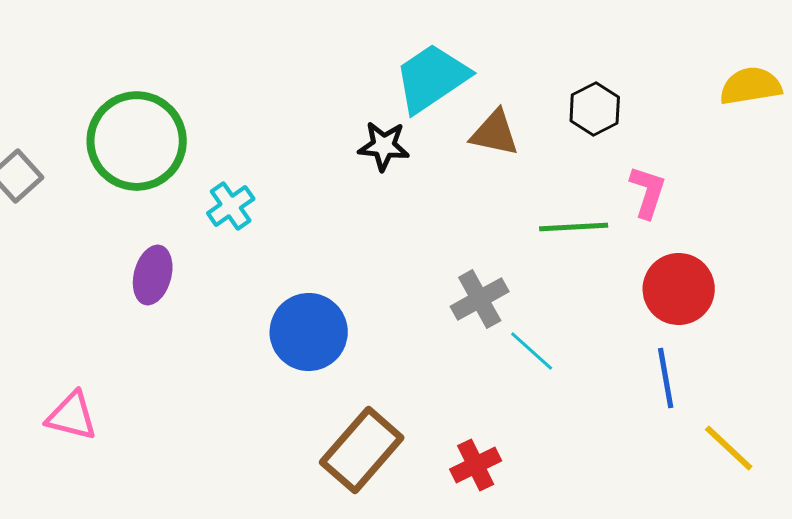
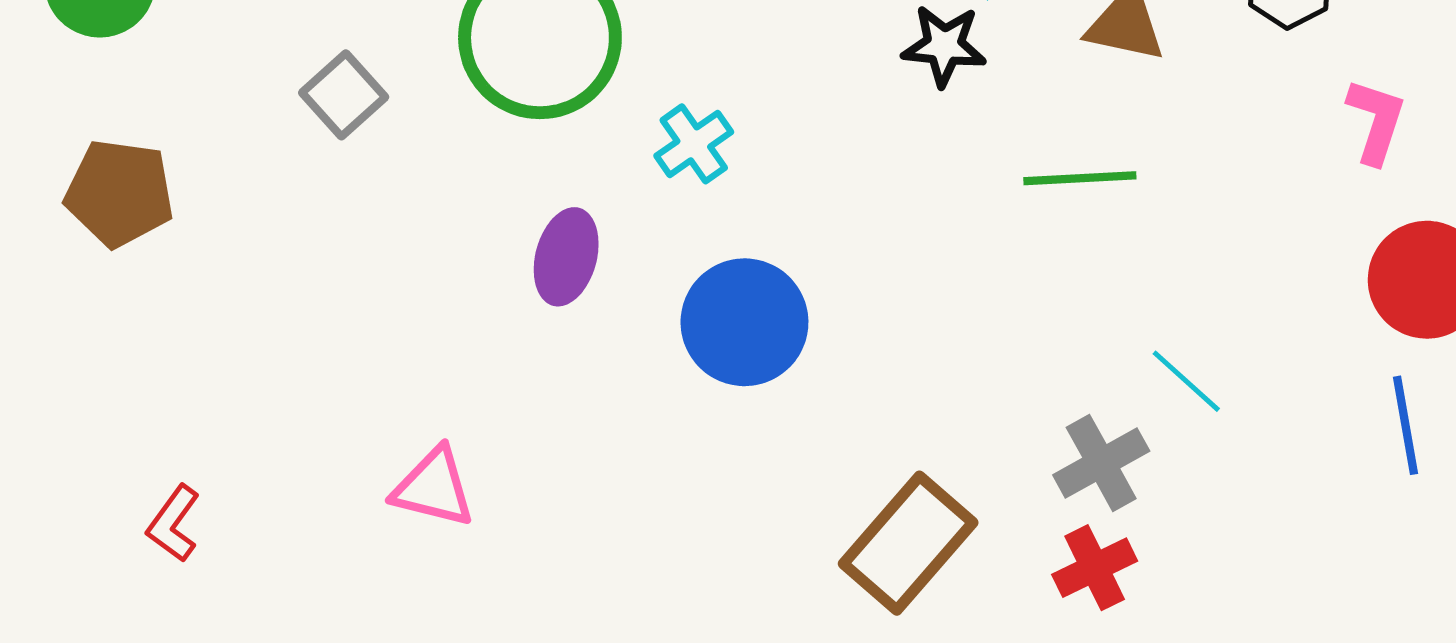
green line: (574, 227) -> (1080, 178), moved
gray cross: (480, 299) -> (1101, 463), moved
blue circle: (309, 332) -> (744, 322), moved

